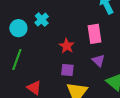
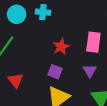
cyan cross: (42, 20) -> (43, 12), turned 32

